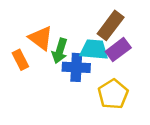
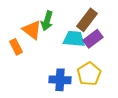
green arrow: (60, 51) -> (47, 21), moved
blue cross: (76, 67) -> (60, 80), moved

